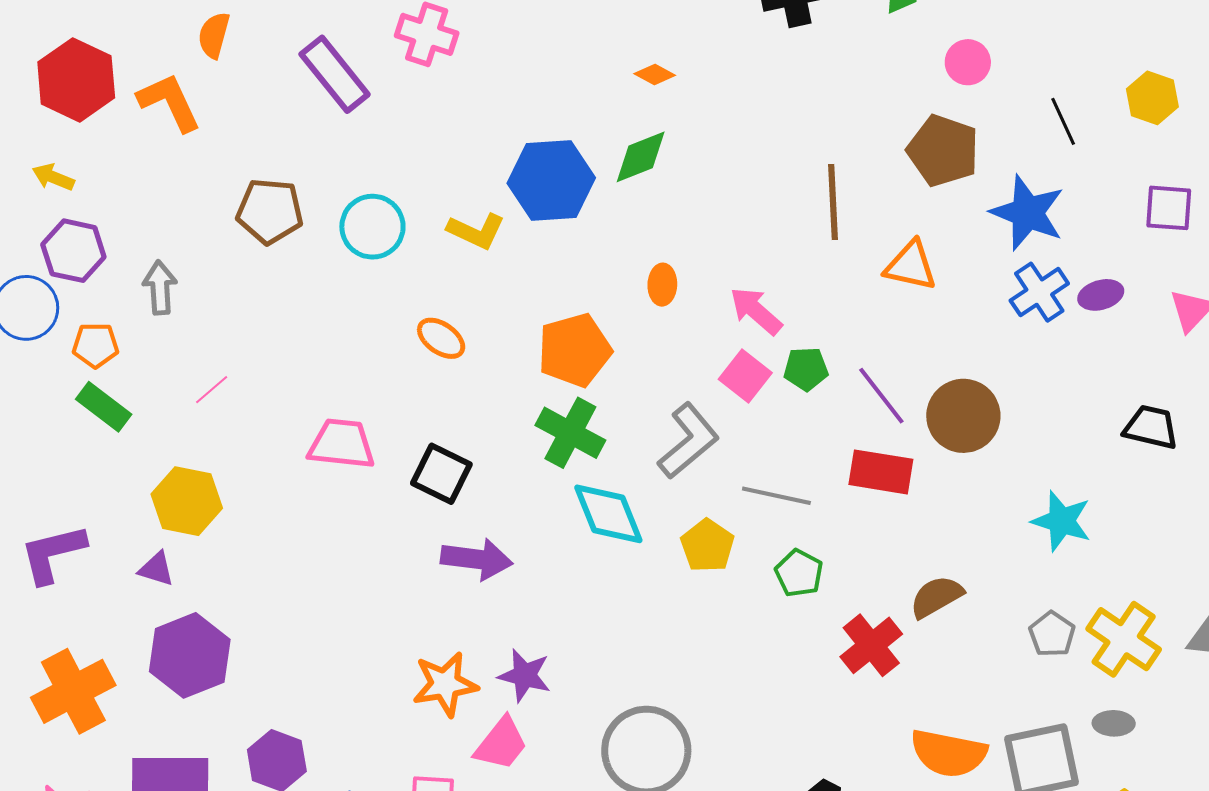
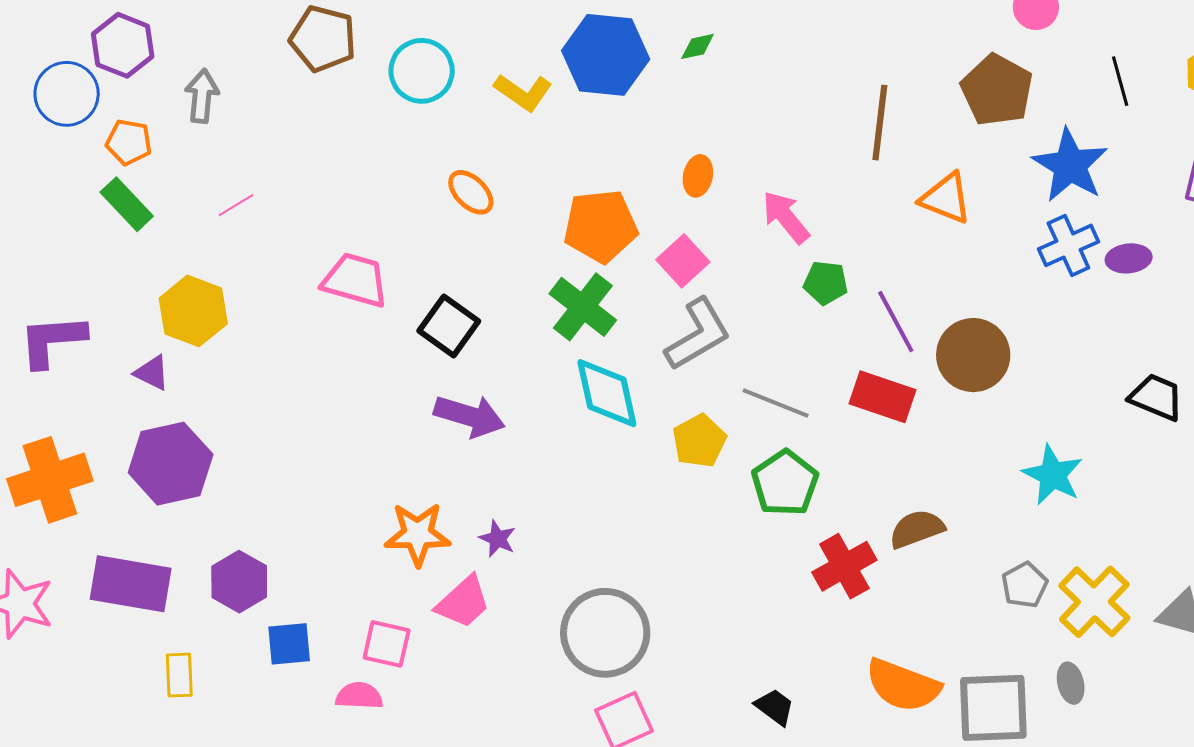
green diamond: (641, 157) -> (698, 46), size x0.6
pink square: (745, 376) -> (683, 261), moved
green pentagon: (799, 573) -> (785, 483), size x1.4
purple star: (525, 675) -> (498, 539), size x0.7
gray ellipse: (1114, 723) -> (1071, 683), turned 66

